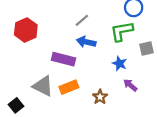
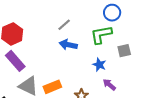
purple rectangle: (63, 59) -> (15, 61), moved, turned 35

